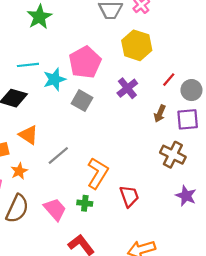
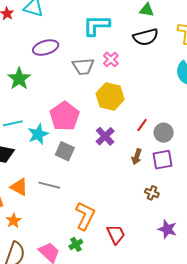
gray line: (58, 155) -> (49, 185), moved, turned 60
brown cross: (173, 155) -> (152, 193), size x0.6
green cross: (85, 203) -> (76, 244), turned -32

